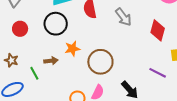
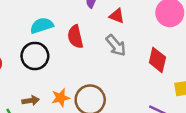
orange star: (72, 49) -> (61, 98), moved

